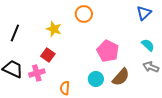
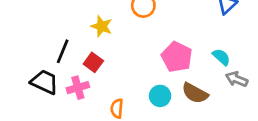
black line: (15, 33) -> (63, 51), moved
cyan semicircle: (148, 45) -> (221, 57), moved
brown semicircle: (121, 77) -> (195, 93), turned 78

